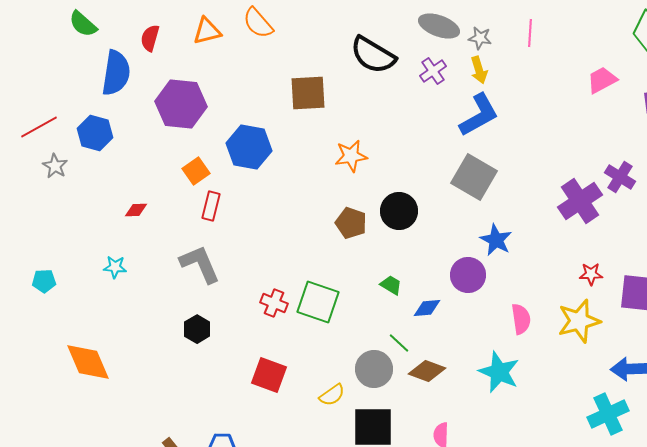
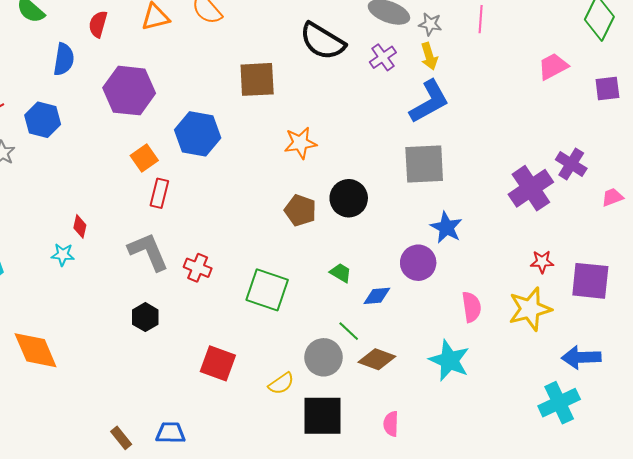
blue semicircle: (116, 73) -> (64, 59), size x0.7
gray square: (474, 177) -> (424, 164), turned -33
red diamond: (136, 210) -> (80, 226), moved, turned -75
red cross: (274, 303) -> (198, 268), moved

